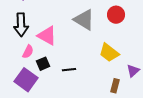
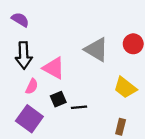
black square: (43, 64) -> (58, 99), moved
brown rectangle: (115, 86) -> (121, 127), moved

